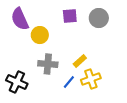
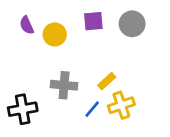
purple semicircle: (20, 19) -> (27, 25), size x0.6
yellow circle: (40, 35) -> (55, 34), moved
black cross: (17, 82) -> (23, 109), turned -35

